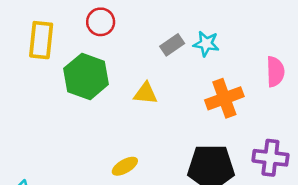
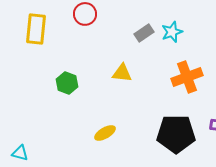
cyan star: (206, 44) -> (172, 32), turned -30
green hexagon: (86, 76) -> (67, 83), moved, size x0.6

